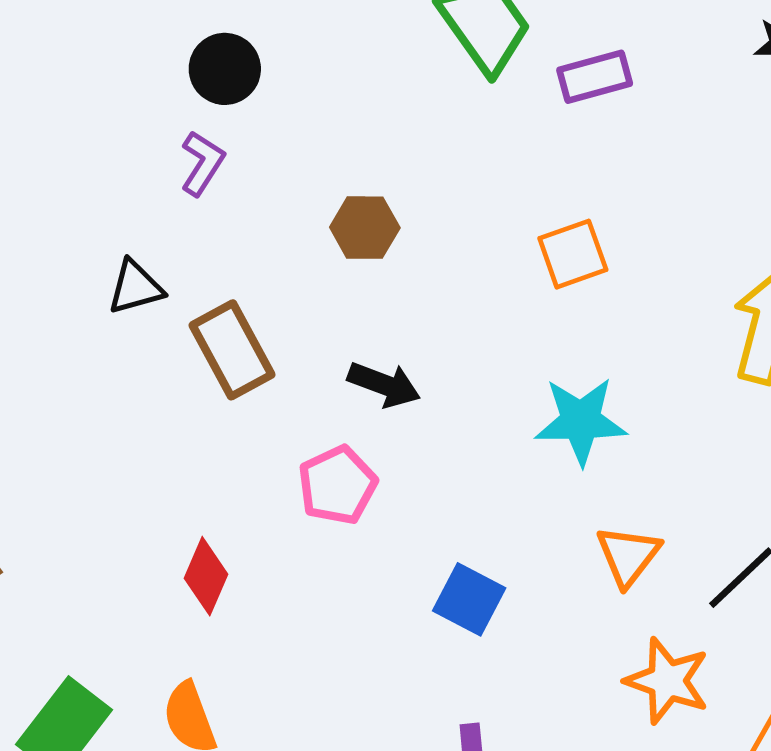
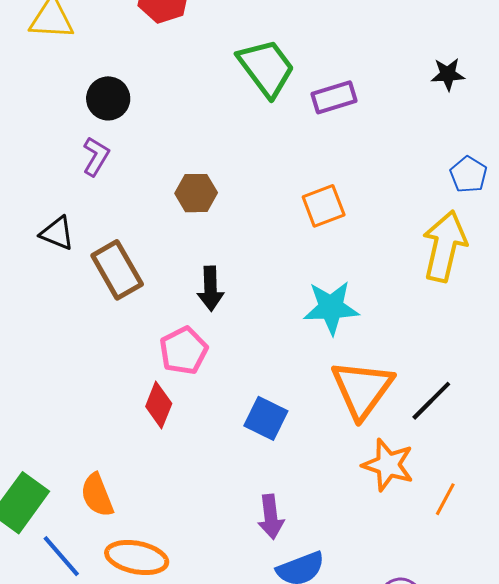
black triangle: (135, 287) -> (57, 233), turned 39
black arrow: (384, 385) -> (210, 289), turned 69
orange triangle: (628, 556) -> (362, 389), size x1.6
red diamond: (206, 576) -> (159, 405), moved

